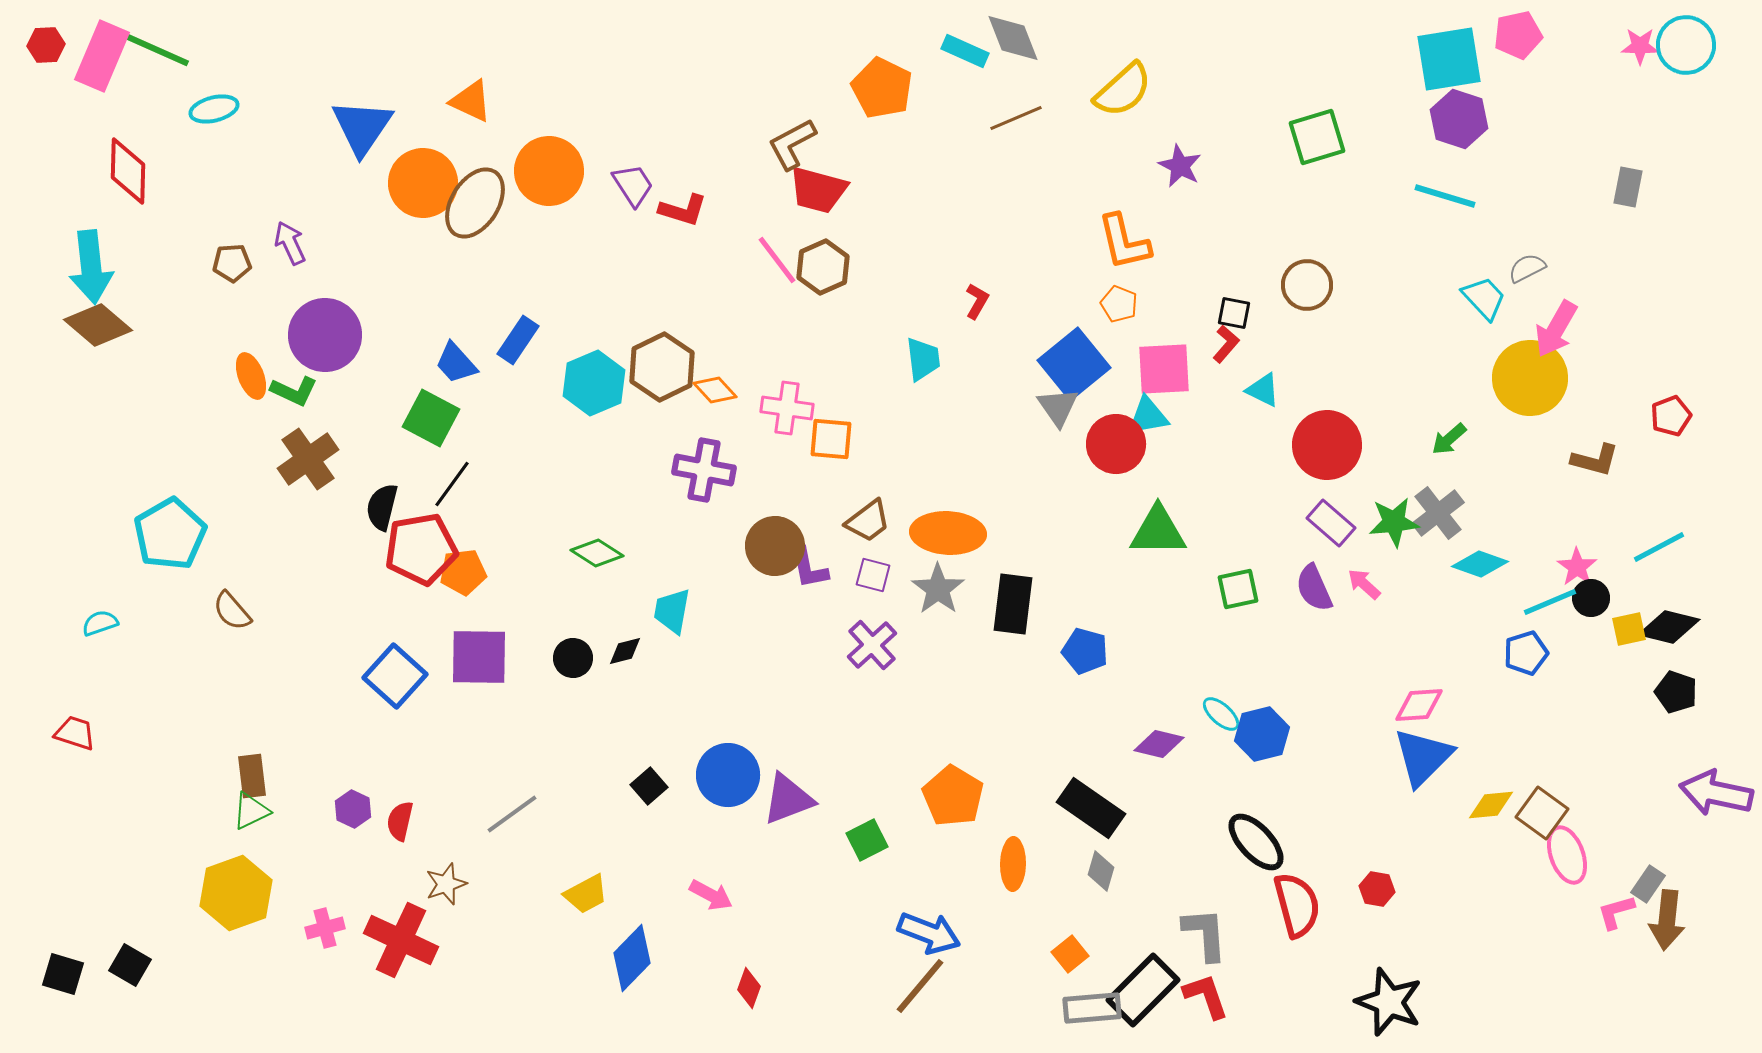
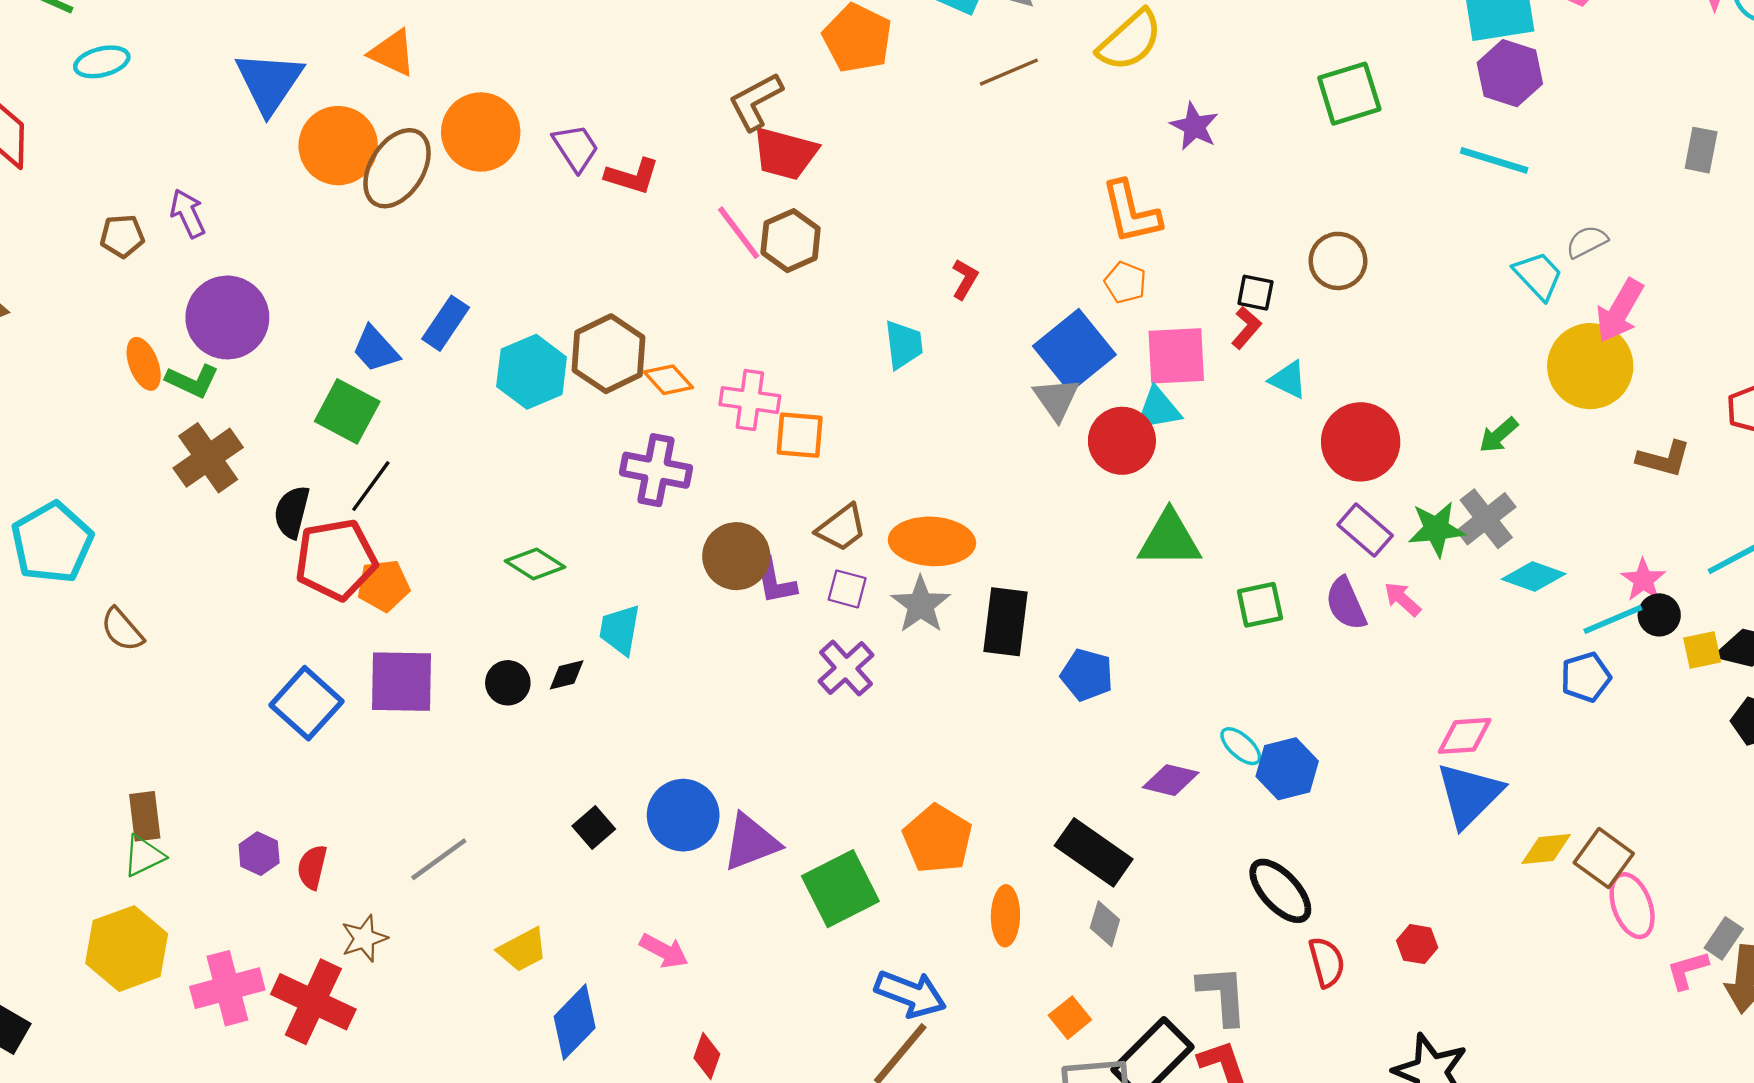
green square: (867, 840) -> (840, 889), size x1.6
red semicircle: (1297, 905) -> (1327, 962), size x0.7
pink cross: (325, 928) -> (227, 988), size x1.6

